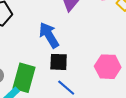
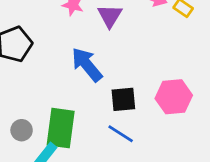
black square: (59, 62) -> (123, 99), moved

